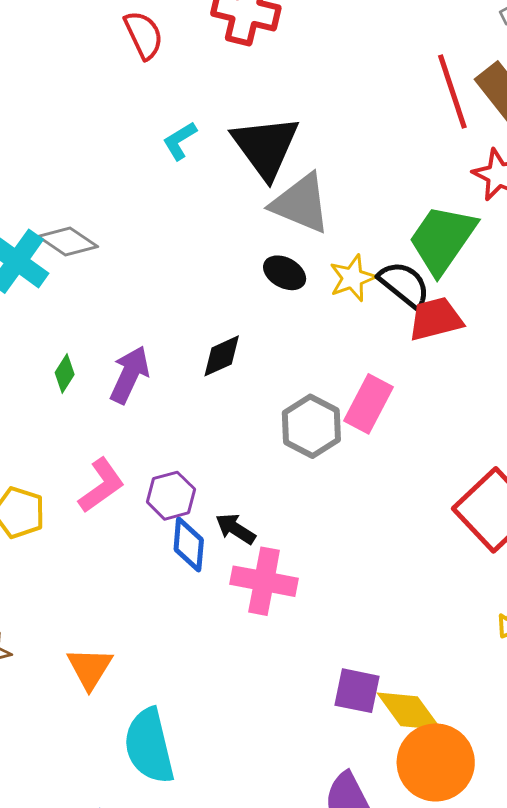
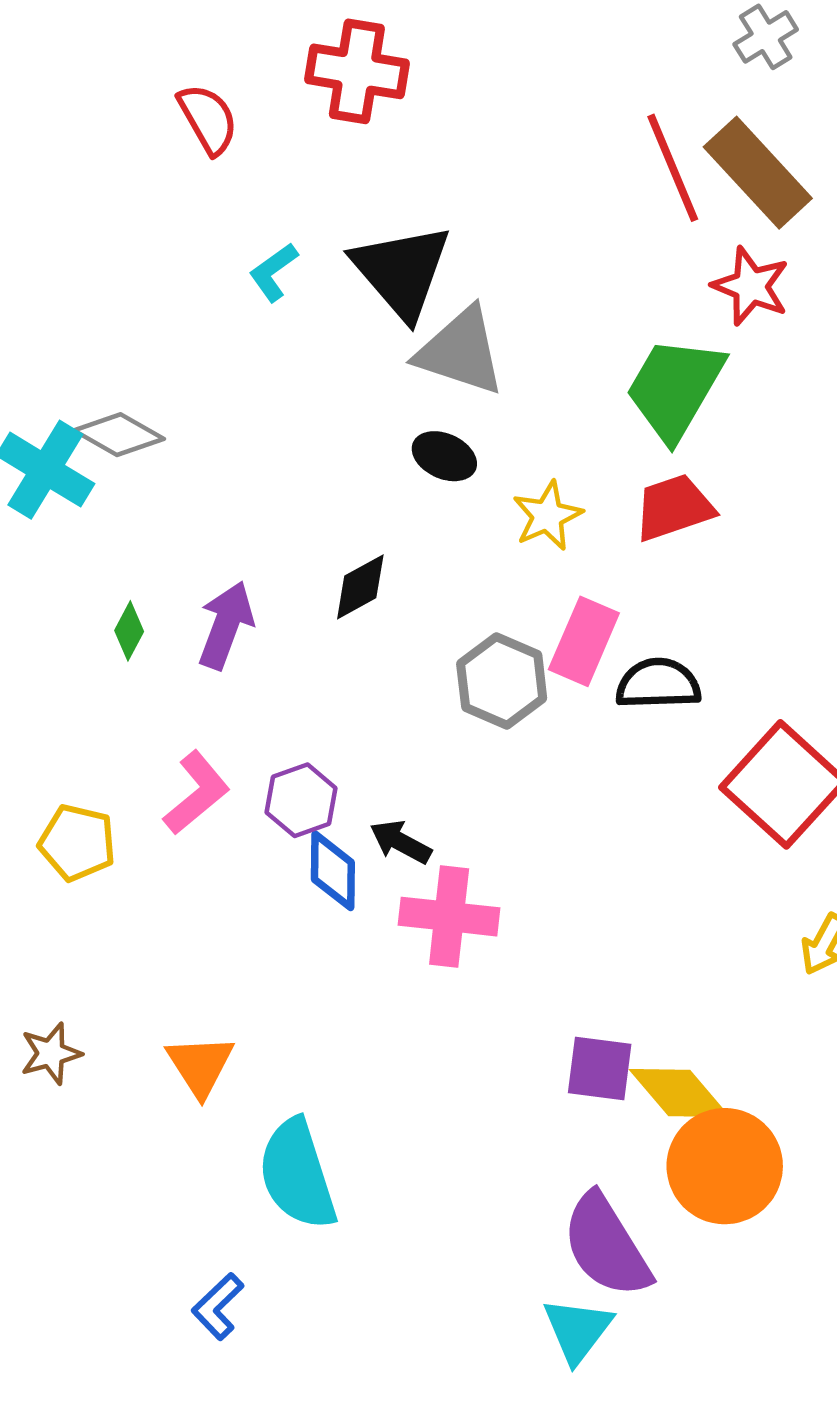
yellow star: (352, 278) -> (547, 516), moved
black semicircle: (404, 284) -> (658, 684), moved, turned -36

